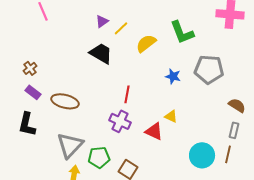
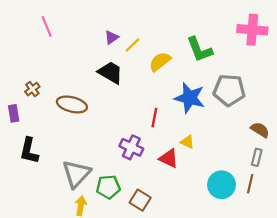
blue star: (173, 76) -> (190, 98), size x1.8
purple rectangle: (33, 92) -> (14, 113), moved, turned 42
red line: (127, 94) -> (154, 118), moved
brown ellipse: (65, 101) -> (72, 104), moved

